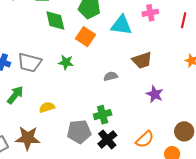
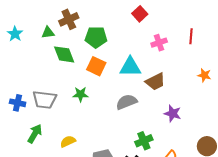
pink cross: (150, 13) -> (159, 43), moved
cyan triangle: (121, 25) -> (130, 67), moved
gray semicircle: (111, 76) -> (127, 102), size x1.5
green cross: (103, 115) -> (144, 141), moved

